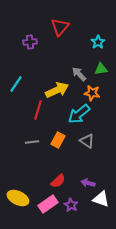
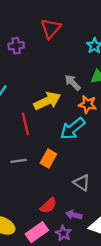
red line: (38, 110) -> (25, 124), turned -30
gray triangle: (87, 141) -> (82, 183), moved
purple arrow: (88, 183) -> (74, 215), moved

